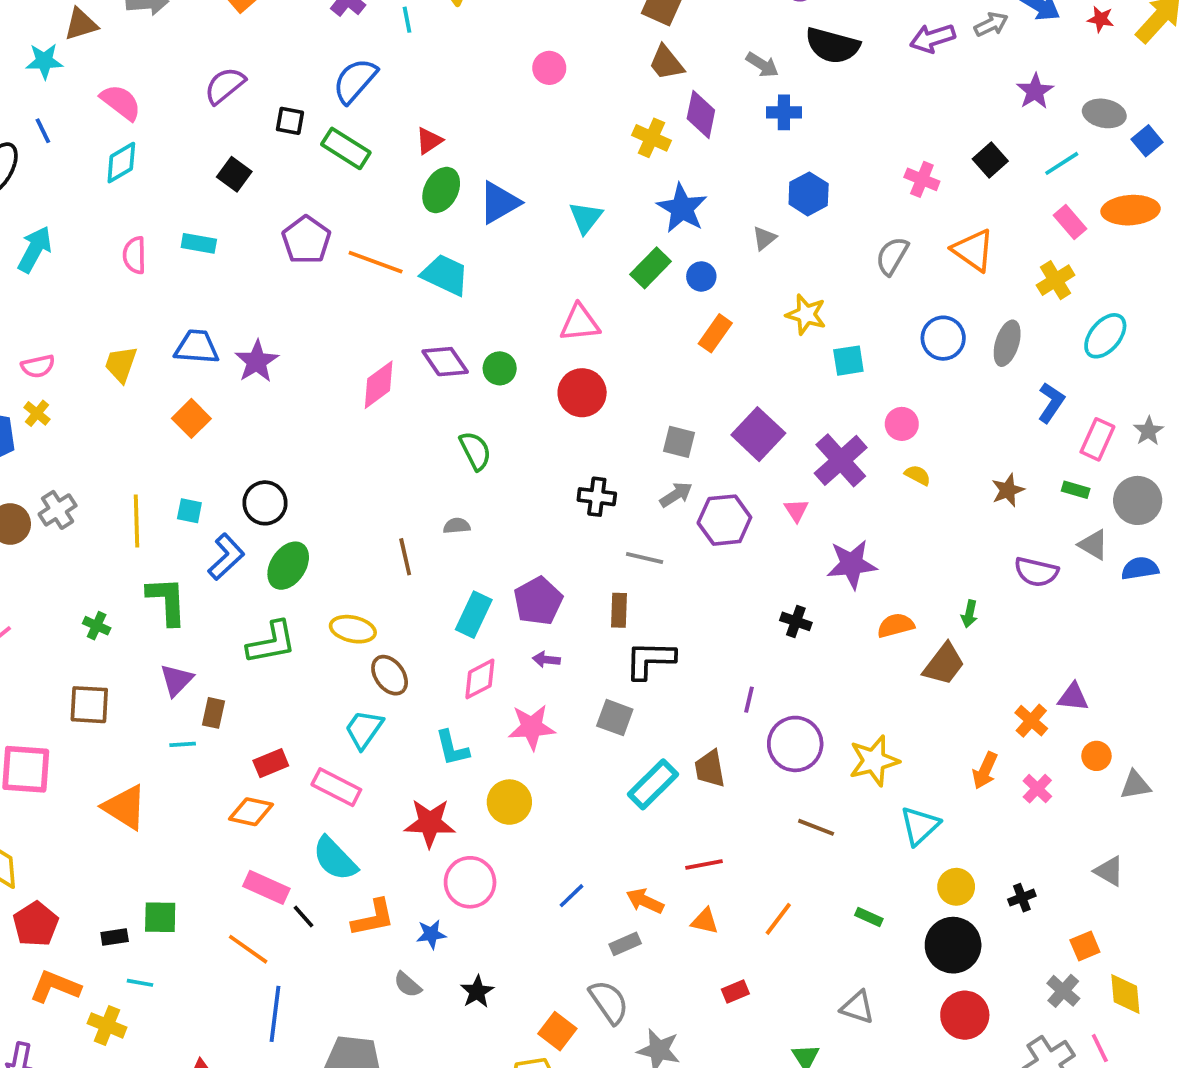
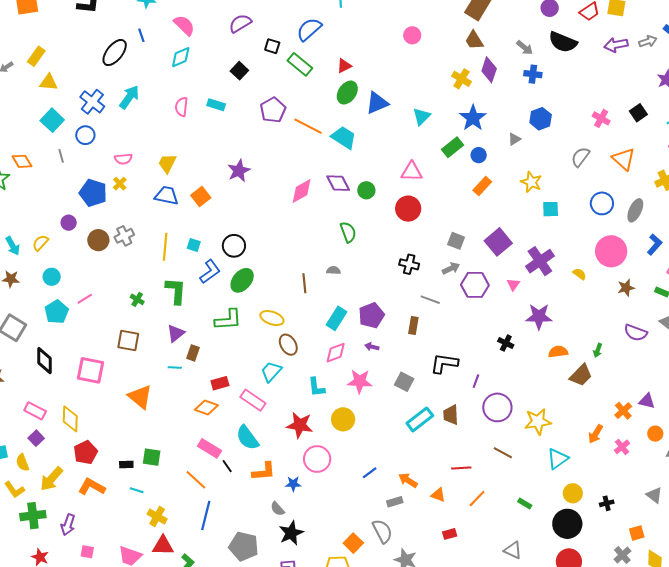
blue trapezoid: (197, 347) -> (167, 196), moved
pink circle: (902, 424) -> (611, 251), moved, size x1.8
black L-shape: (650, 660) -> (444, 363), moved
red line: (704, 865) -> (461, 468), moved
black star: (477, 992) -> (291, 533), moved, size x1.4
yellow cross: (107, 1025) -> (157, 517), moved

